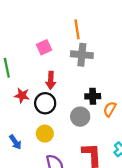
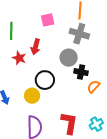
red arrow: (51, 80) -> (36, 47), moved
black circle: (45, 103) -> (45, 80), moved
gray circle: (80, 117) -> (69, 58), moved

